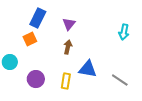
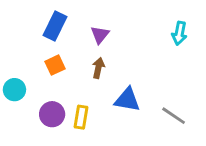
cyan arrow: (124, 32) -> (179, 33), moved
orange square: (30, 39) -> (55, 65), moved
yellow rectangle: (66, 81) -> (81, 117), moved

